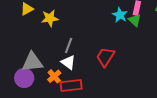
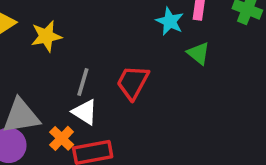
green triangle: (135, 20) -> (199, 53), moved
red trapezoid: (105, 57) -> (133, 82), moved

